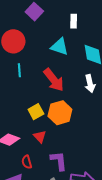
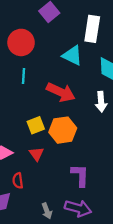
white rectangle: (74, 21) -> (92, 29), size x1.6
red arrow: (54, 80) -> (61, 92), turned -35
purple L-shape: (59, 161) -> (80, 175), moved

